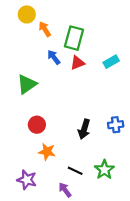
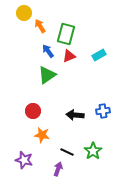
green triangle: (27, 84) -> (47, 75), moved
black arrow: (84, 129) -> (75, 115), turned 78
purple arrow: (65, 190) -> (58, 169), turned 56

